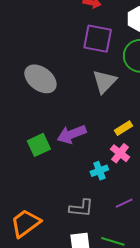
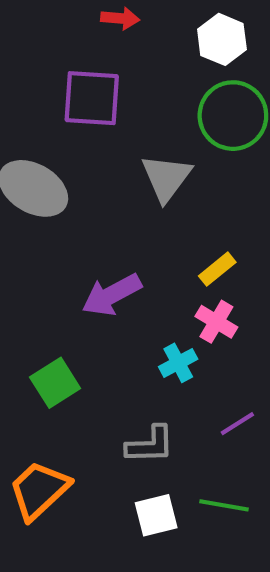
purple square: (98, 39) -> (92, 98), moved
green square: (39, 145) -> (55, 383), moved

